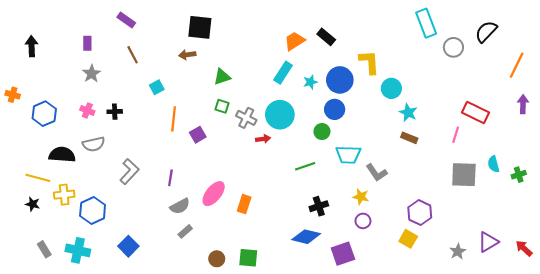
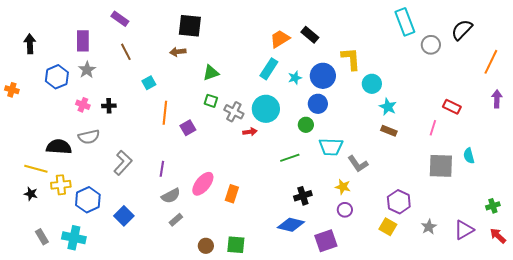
purple rectangle: (87, 43) -> (83, 41), size x1.5
red rectangle: (476, 113) -> (452, 107), size x0.7
blue hexagon: (44, 114) -> (57, 77), moved
green cross: (519, 175) -> (493, 206), moved
blue square: (128, 246) -> (124, 216), moved
gray star: (458, 251) -> (429, 227), moved

